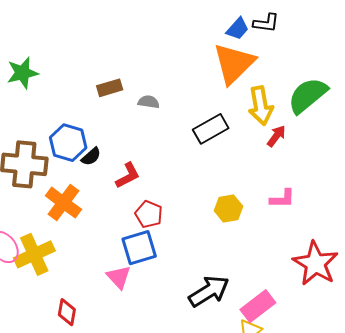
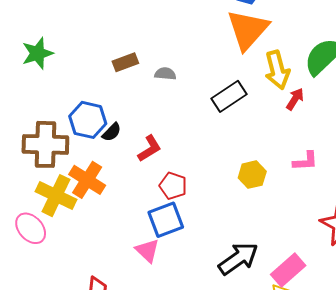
yellow cross: (34, 254) -> (56, 196), moved, turned -36

